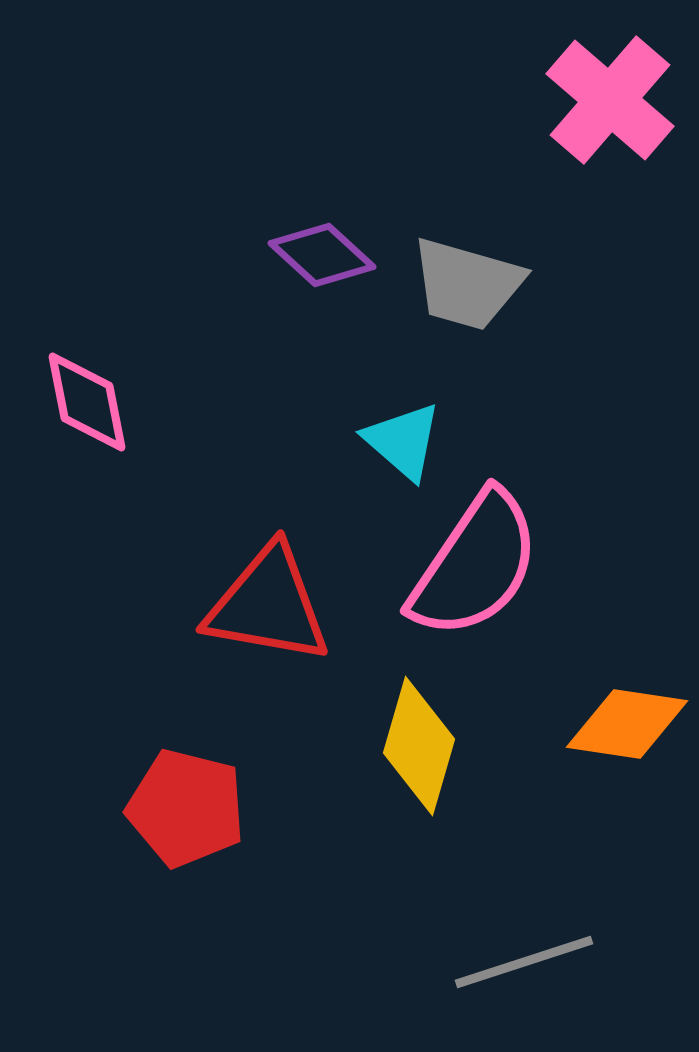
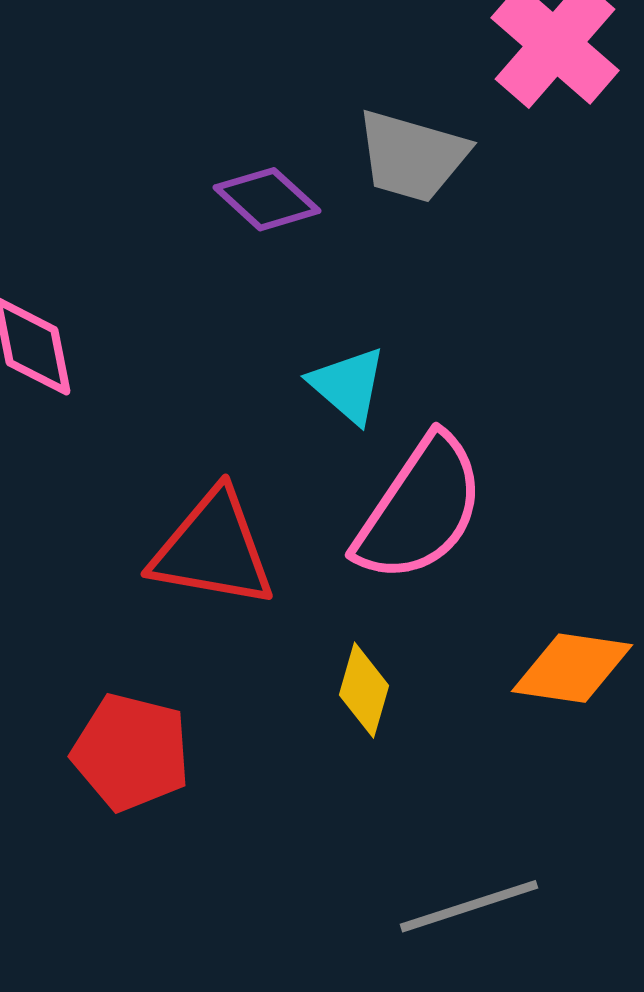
gray trapezoid: (467, 284) -> (412, 156), moved
yellow diamond: (419, 746) -> (364, 690), size x0.7

